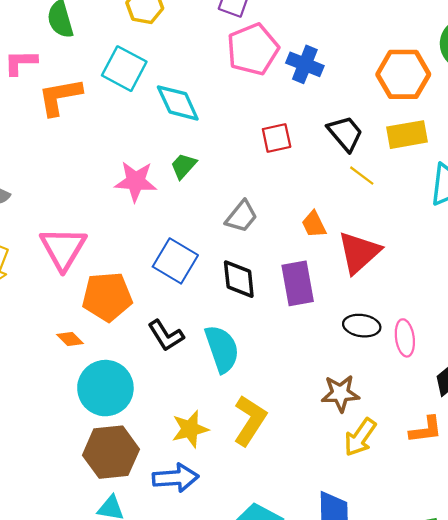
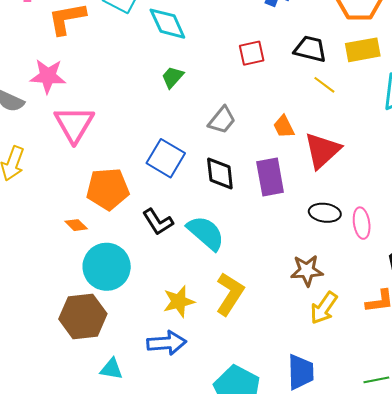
black trapezoid: (345, 133) -> (310, 49), turned -36
pink star: (136, 181) -> (48, 76), moved
pink triangle: (63, 248) -> (74, 124), moved
cyan semicircle: (222, 349) -> (206, 233), turned -30
brown hexagon: (111, 452) -> (83, 316), moved

